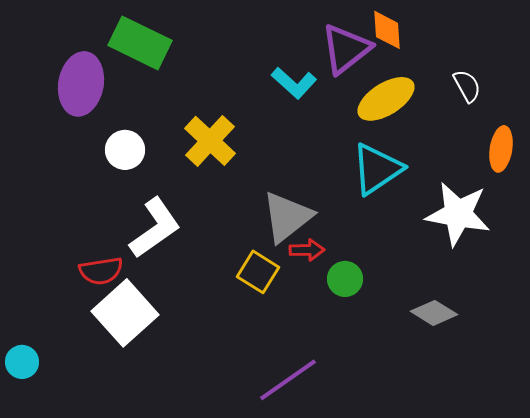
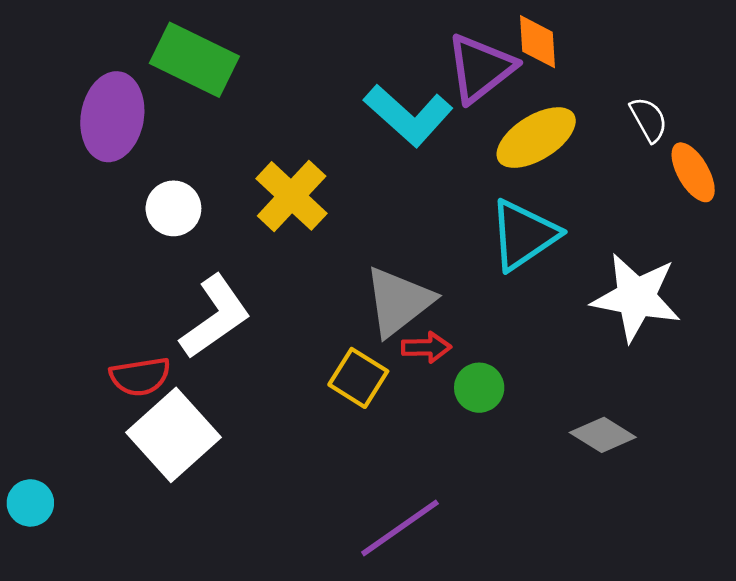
cyan L-shape: (294, 83) -> (408, 115), size x1.4
orange ellipse: (501, 149) -> (693, 172), moved, turned -39

